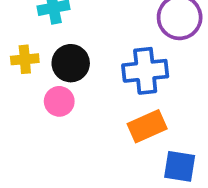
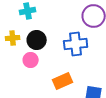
orange rectangle: (147, 126) -> (63, 81), moved

